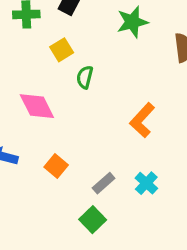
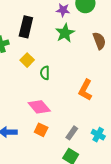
pink diamond: (37, 106) -> (39, 107), moved
cyan cross: (146, 183) -> (98, 135), moved

